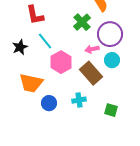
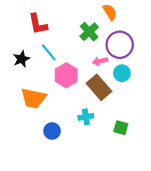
blue circle: (49, 103) -> (52, 131), moved

